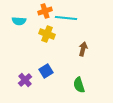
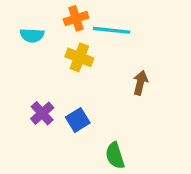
purple cross: (25, 80) -> (42, 113), moved
green semicircle: (79, 85) -> (115, 156), moved

